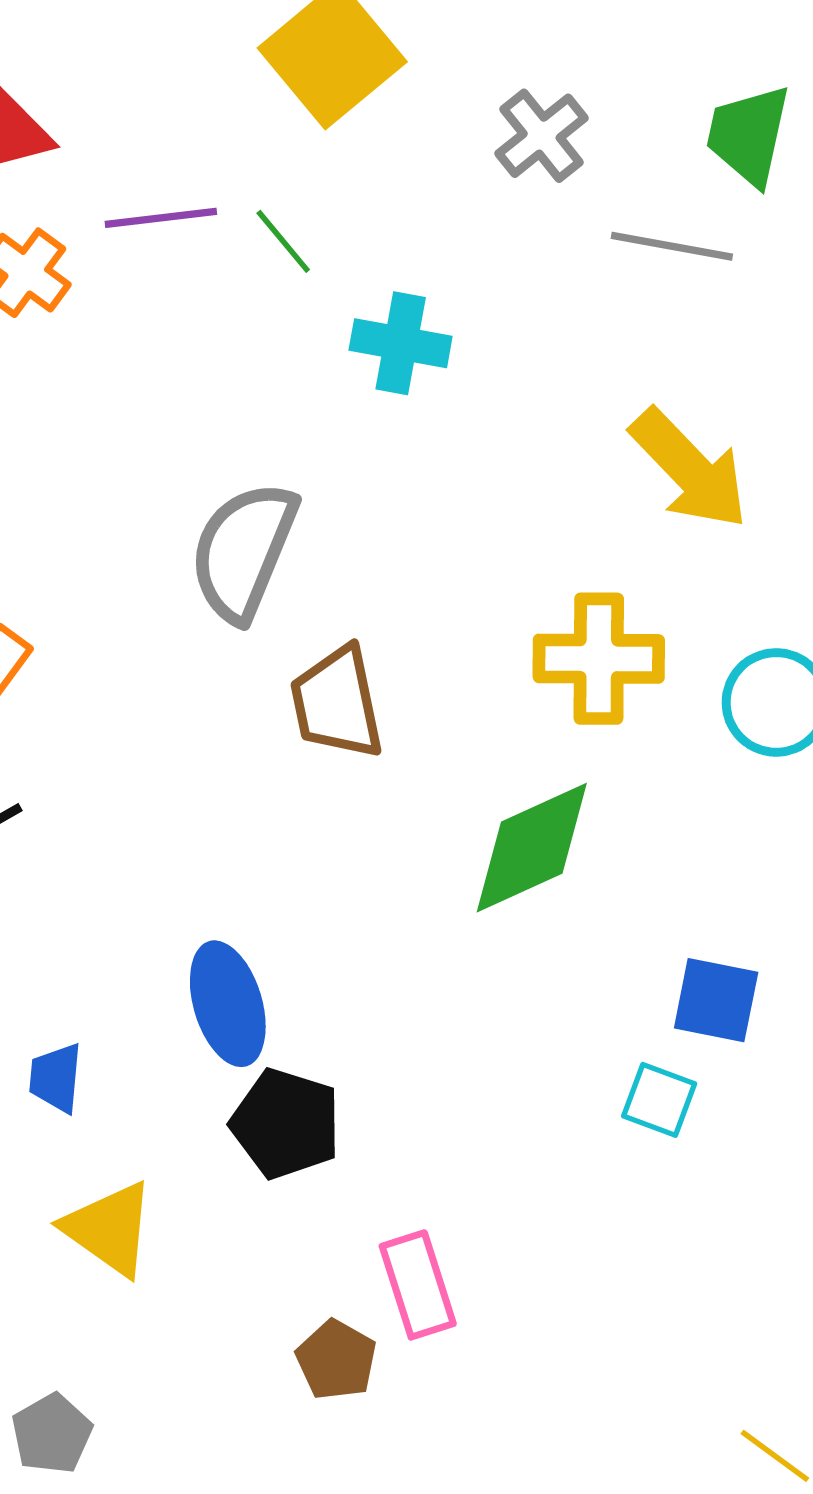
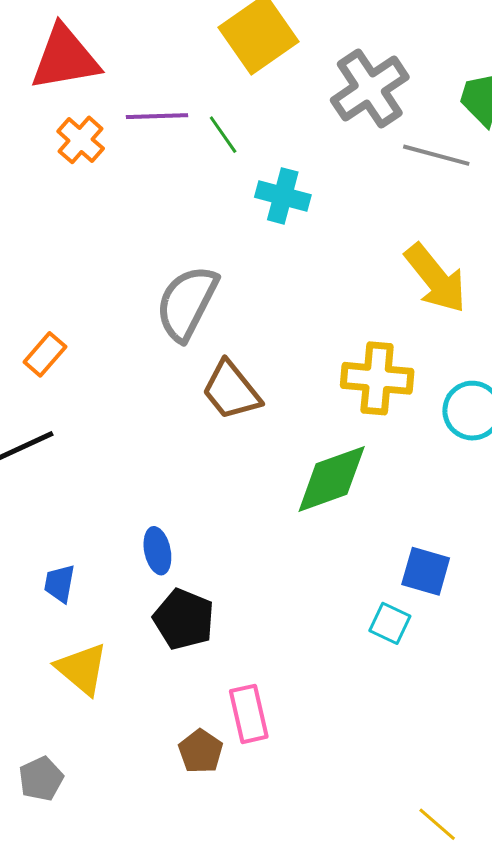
gray cross: (542, 136) -> (370, 89), size x1.5
brown trapezoid: (337, 703) -> (231, 390), turned -32
blue ellipse: (228, 1004) -> (157, 551), size x0.7

